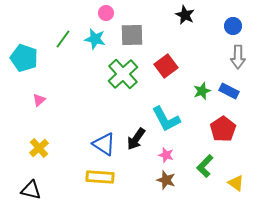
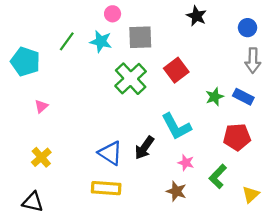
red pentagon: (223, 129) -> (237, 137), turned 30
pink star: (166, 155) -> (186, 163), moved
yellow triangle: (236, 183) -> (251, 195), turned 42

